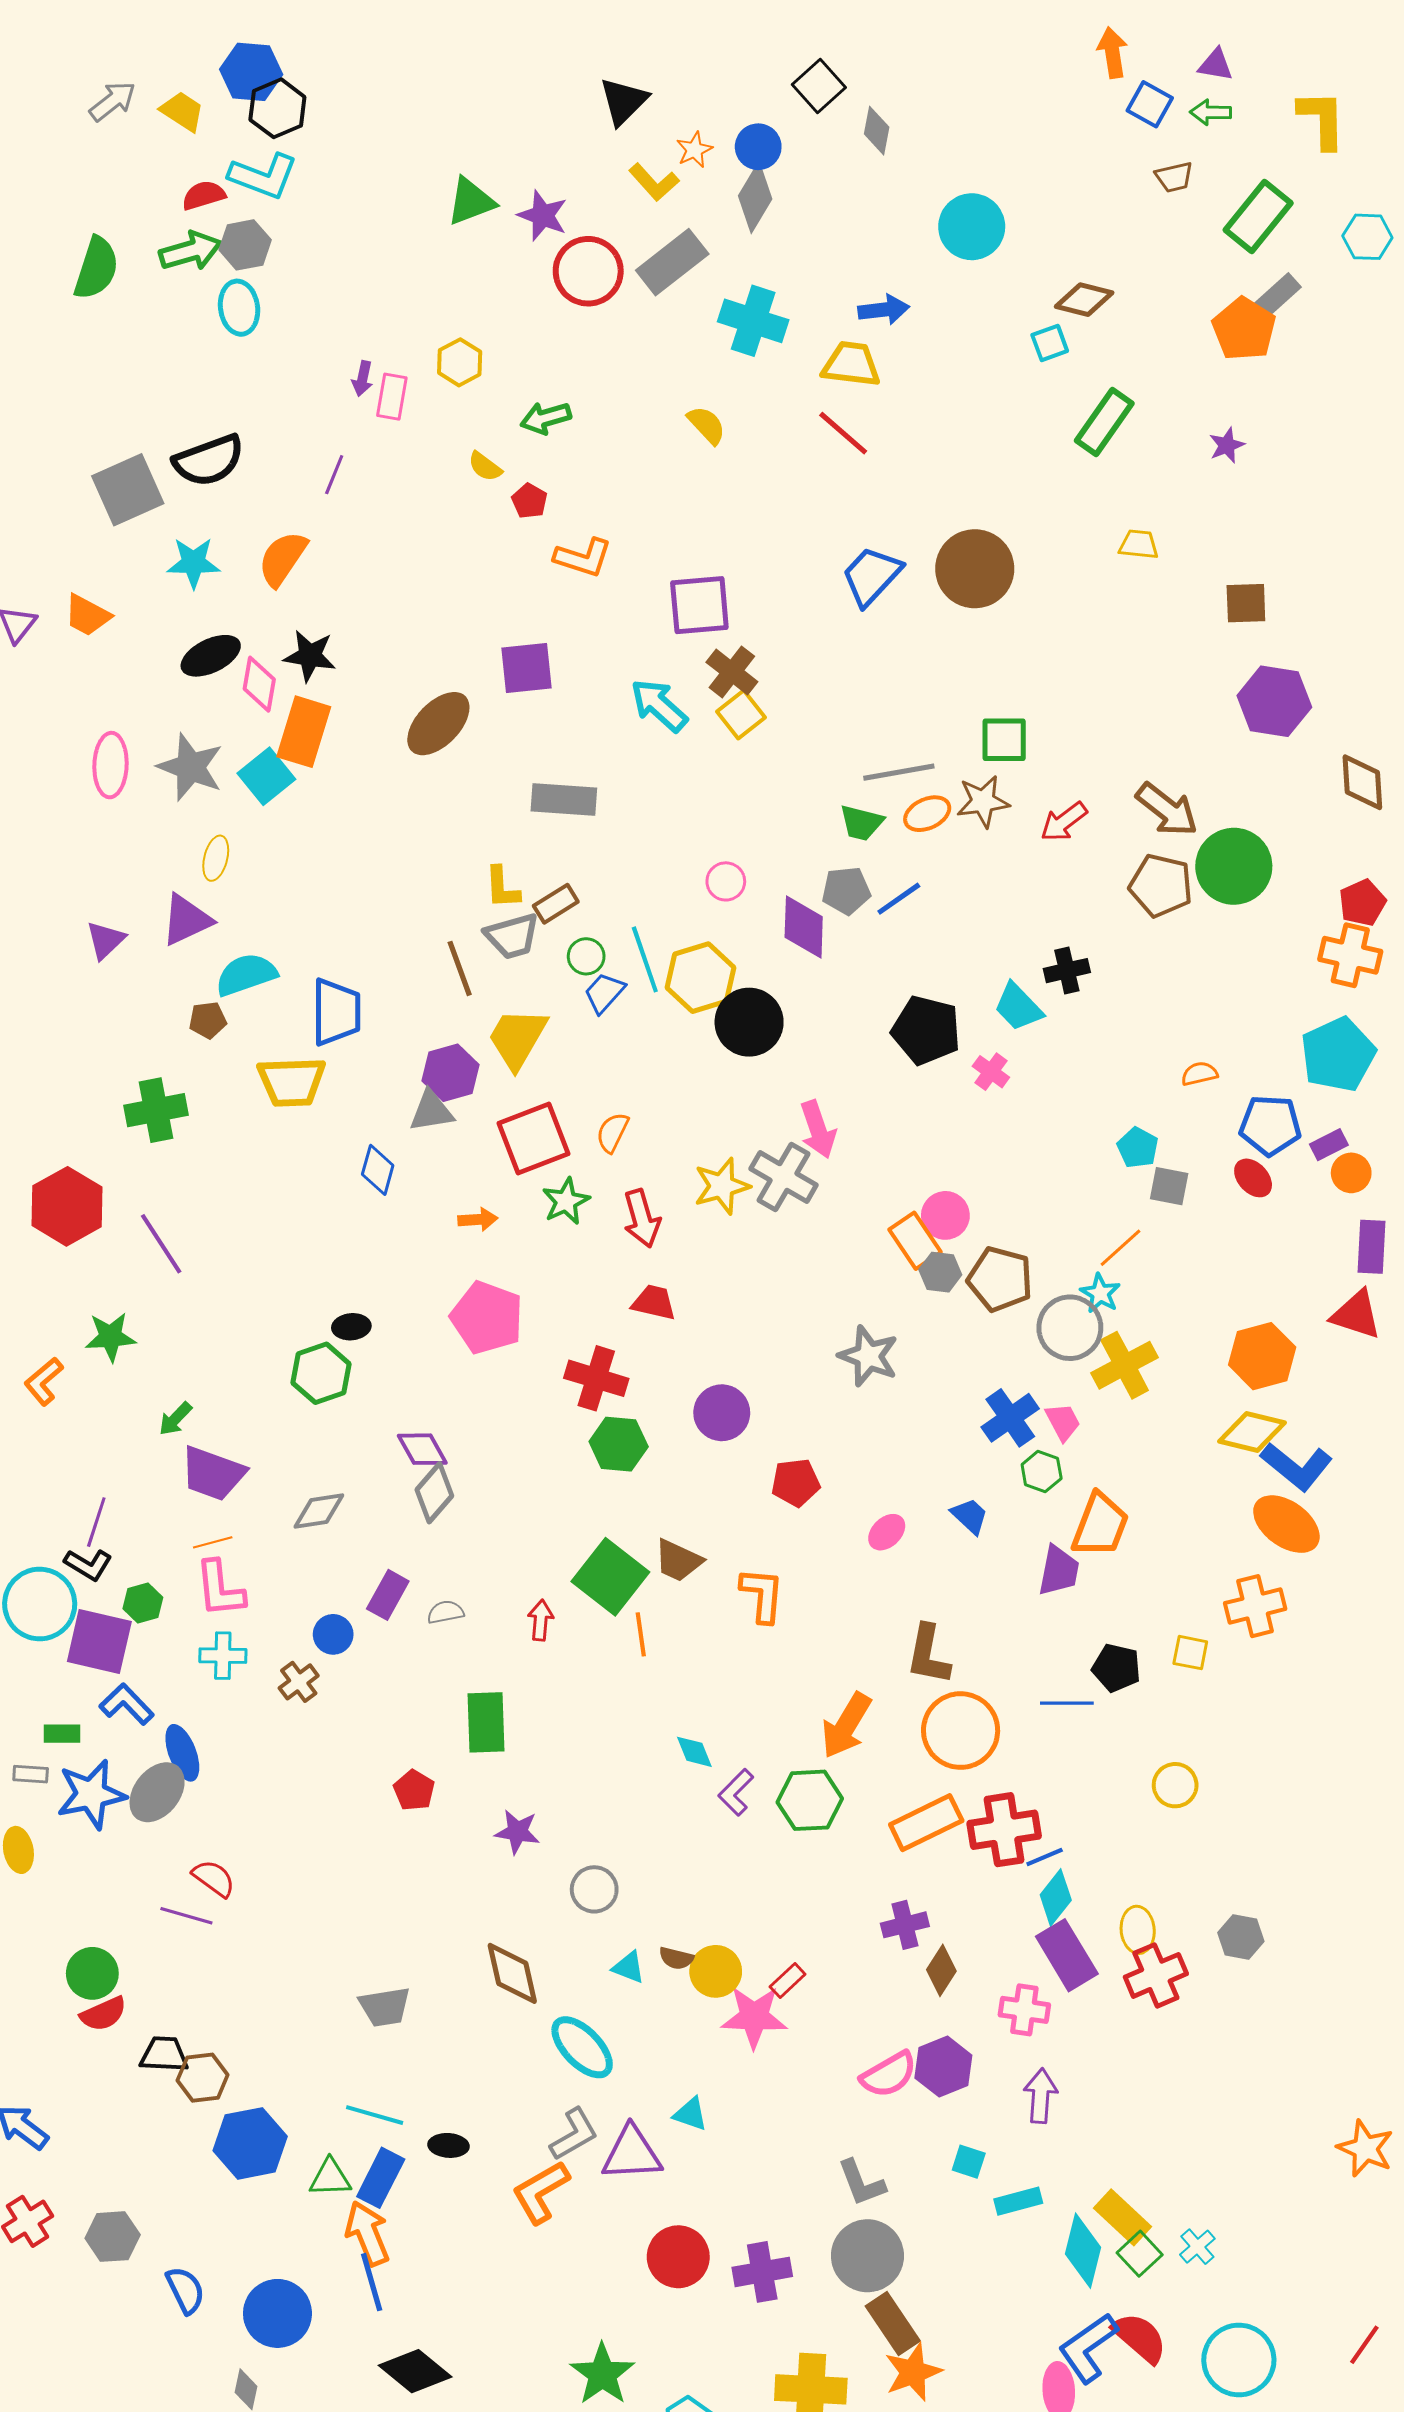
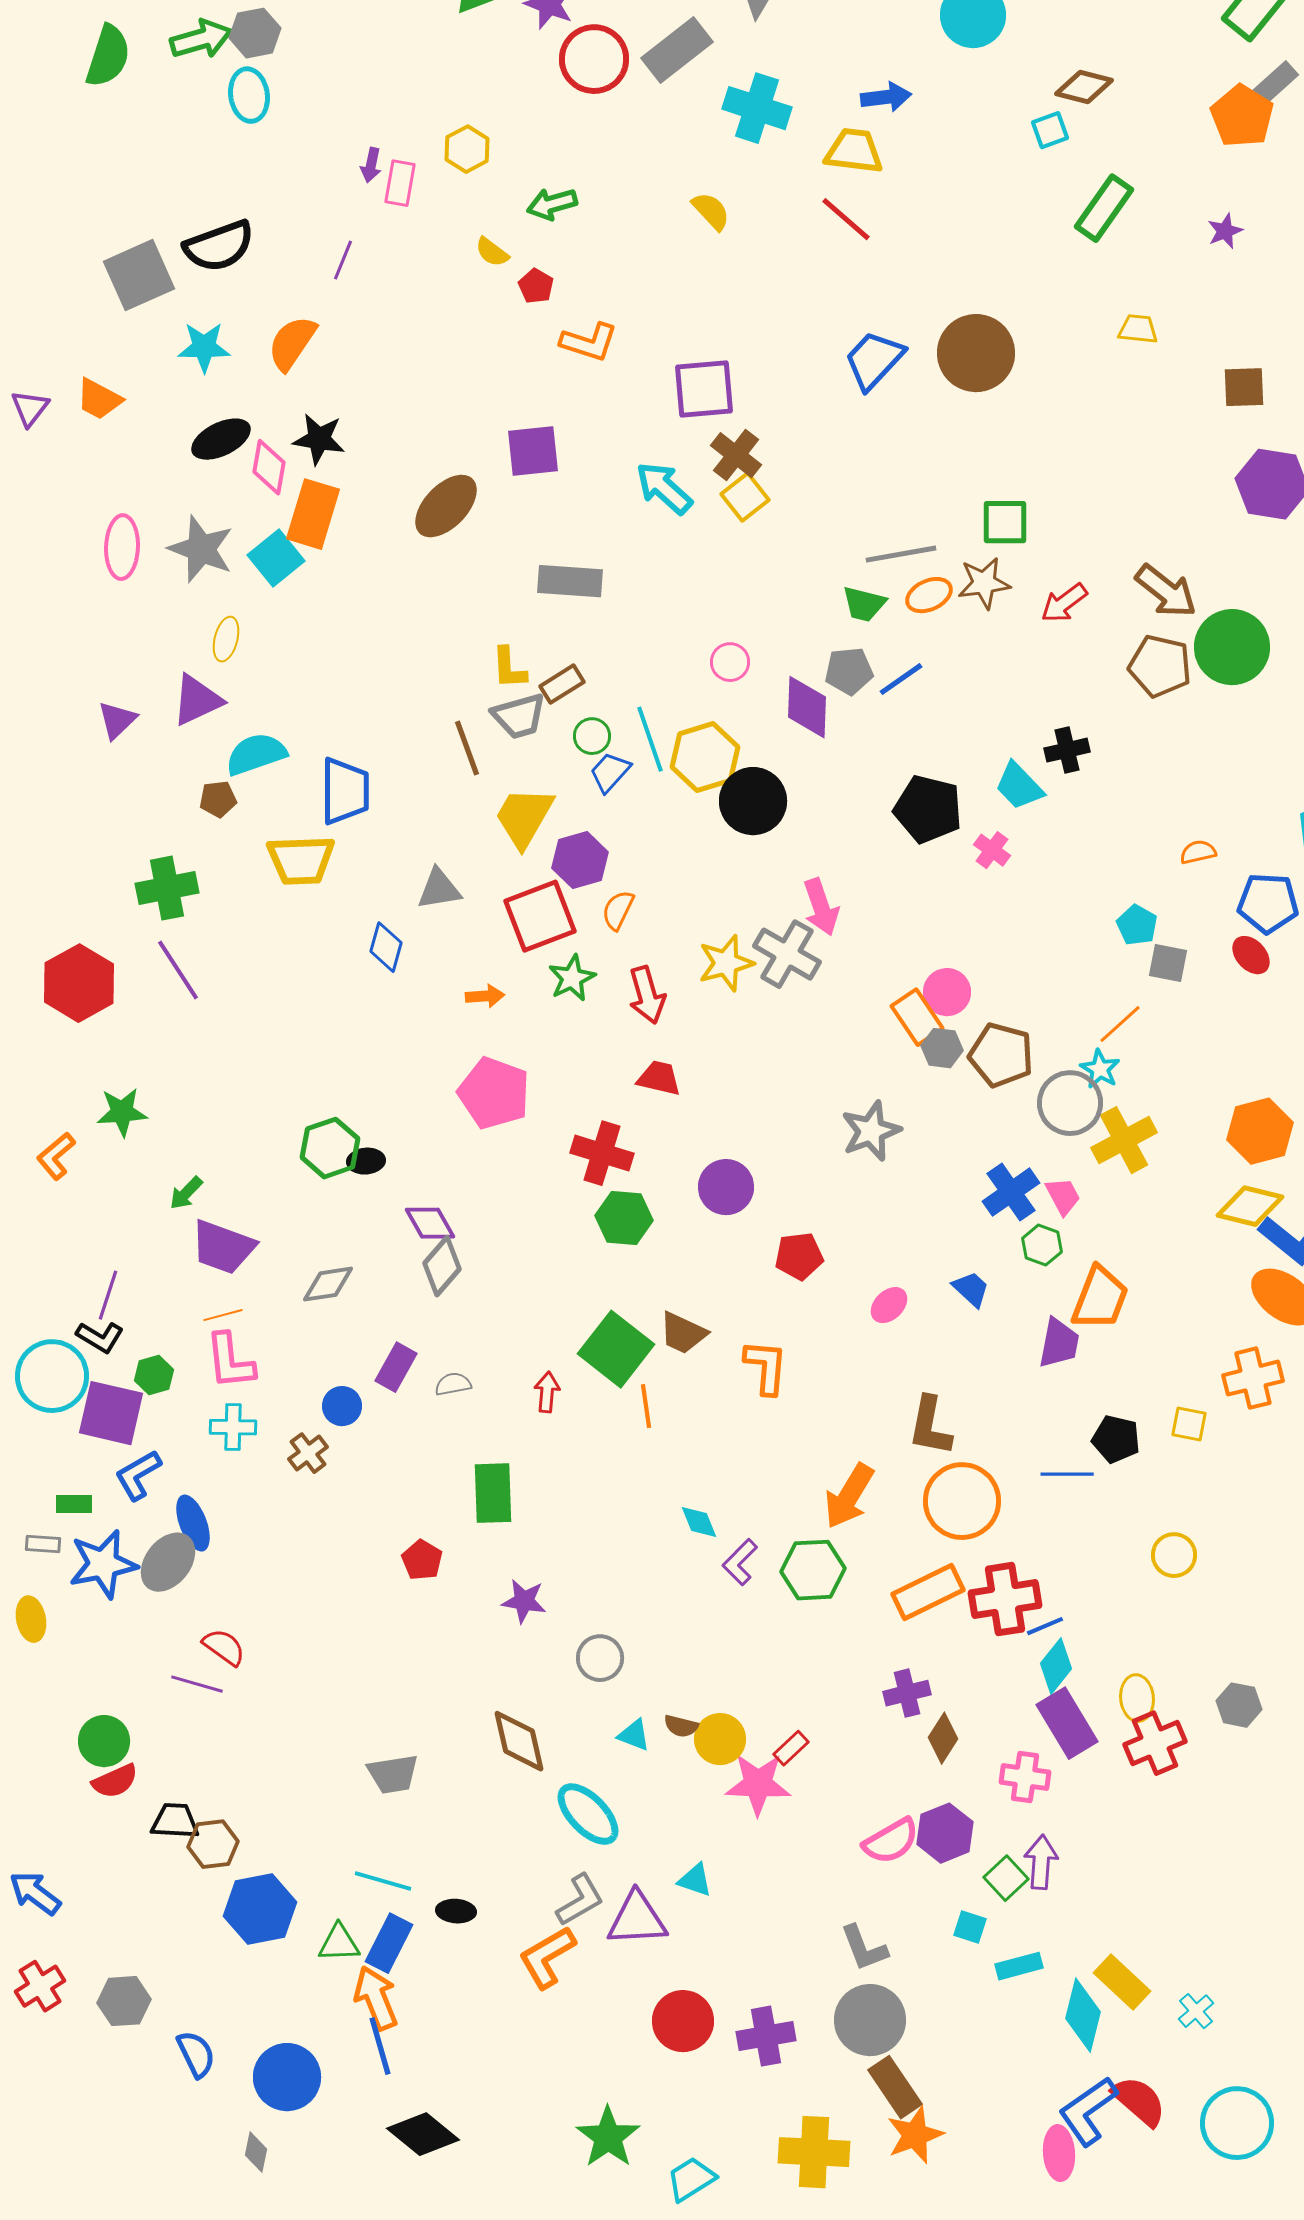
purple hexagon: (451, 1073) -> (580, 860), moved
purple line: (161, 1244) -> (178, 970), moved
black ellipse: (351, 1327) -> (366, 1161), moved
gray star: (868, 1356) -> (871, 1131), turned 30
blue L-shape: (127, 1704) -> (138, 1475), turned -76
green square: (1140, 2254) -> (1006, 1878), moved

